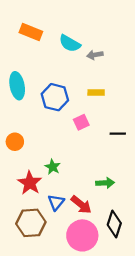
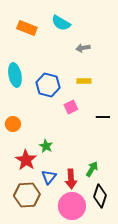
cyan semicircle: (70, 43) -> (61, 23), moved
green arrow: (105, 183) -> (92, 169), moved, turned -56
red arrow: (81, 205) -> (71, 179), turned 48

